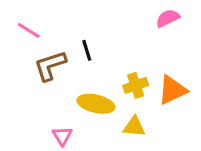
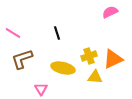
pink line: (29, 30) -> (13, 33), moved
brown L-shape: (50, 66) -> (22, 59), moved
yellow triangle: (134, 127) -> (95, 77), moved

